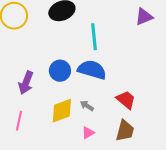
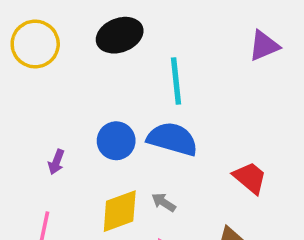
purple arrow: (26, 83) -> (56, 162), size x0.6
red trapezoid: (126, 100) -> (250, 178), moved

